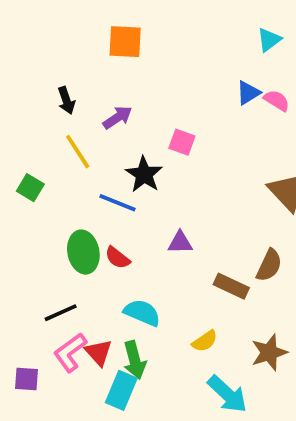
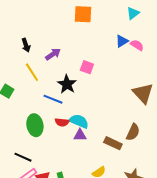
orange square: (125, 42) -> (83, 14), moved
purple triangle: (180, 243) -> (80, 135), moved
red semicircle: (117, 258) -> (62, 122), moved, turned -32
black line: (61, 313) -> (23, 157), turned 48
cyan semicircle: (142, 313) -> (79, 121), moved

